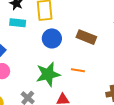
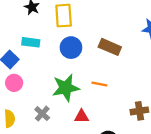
cyan rectangle: (18, 23) -> (31, 42), moved

